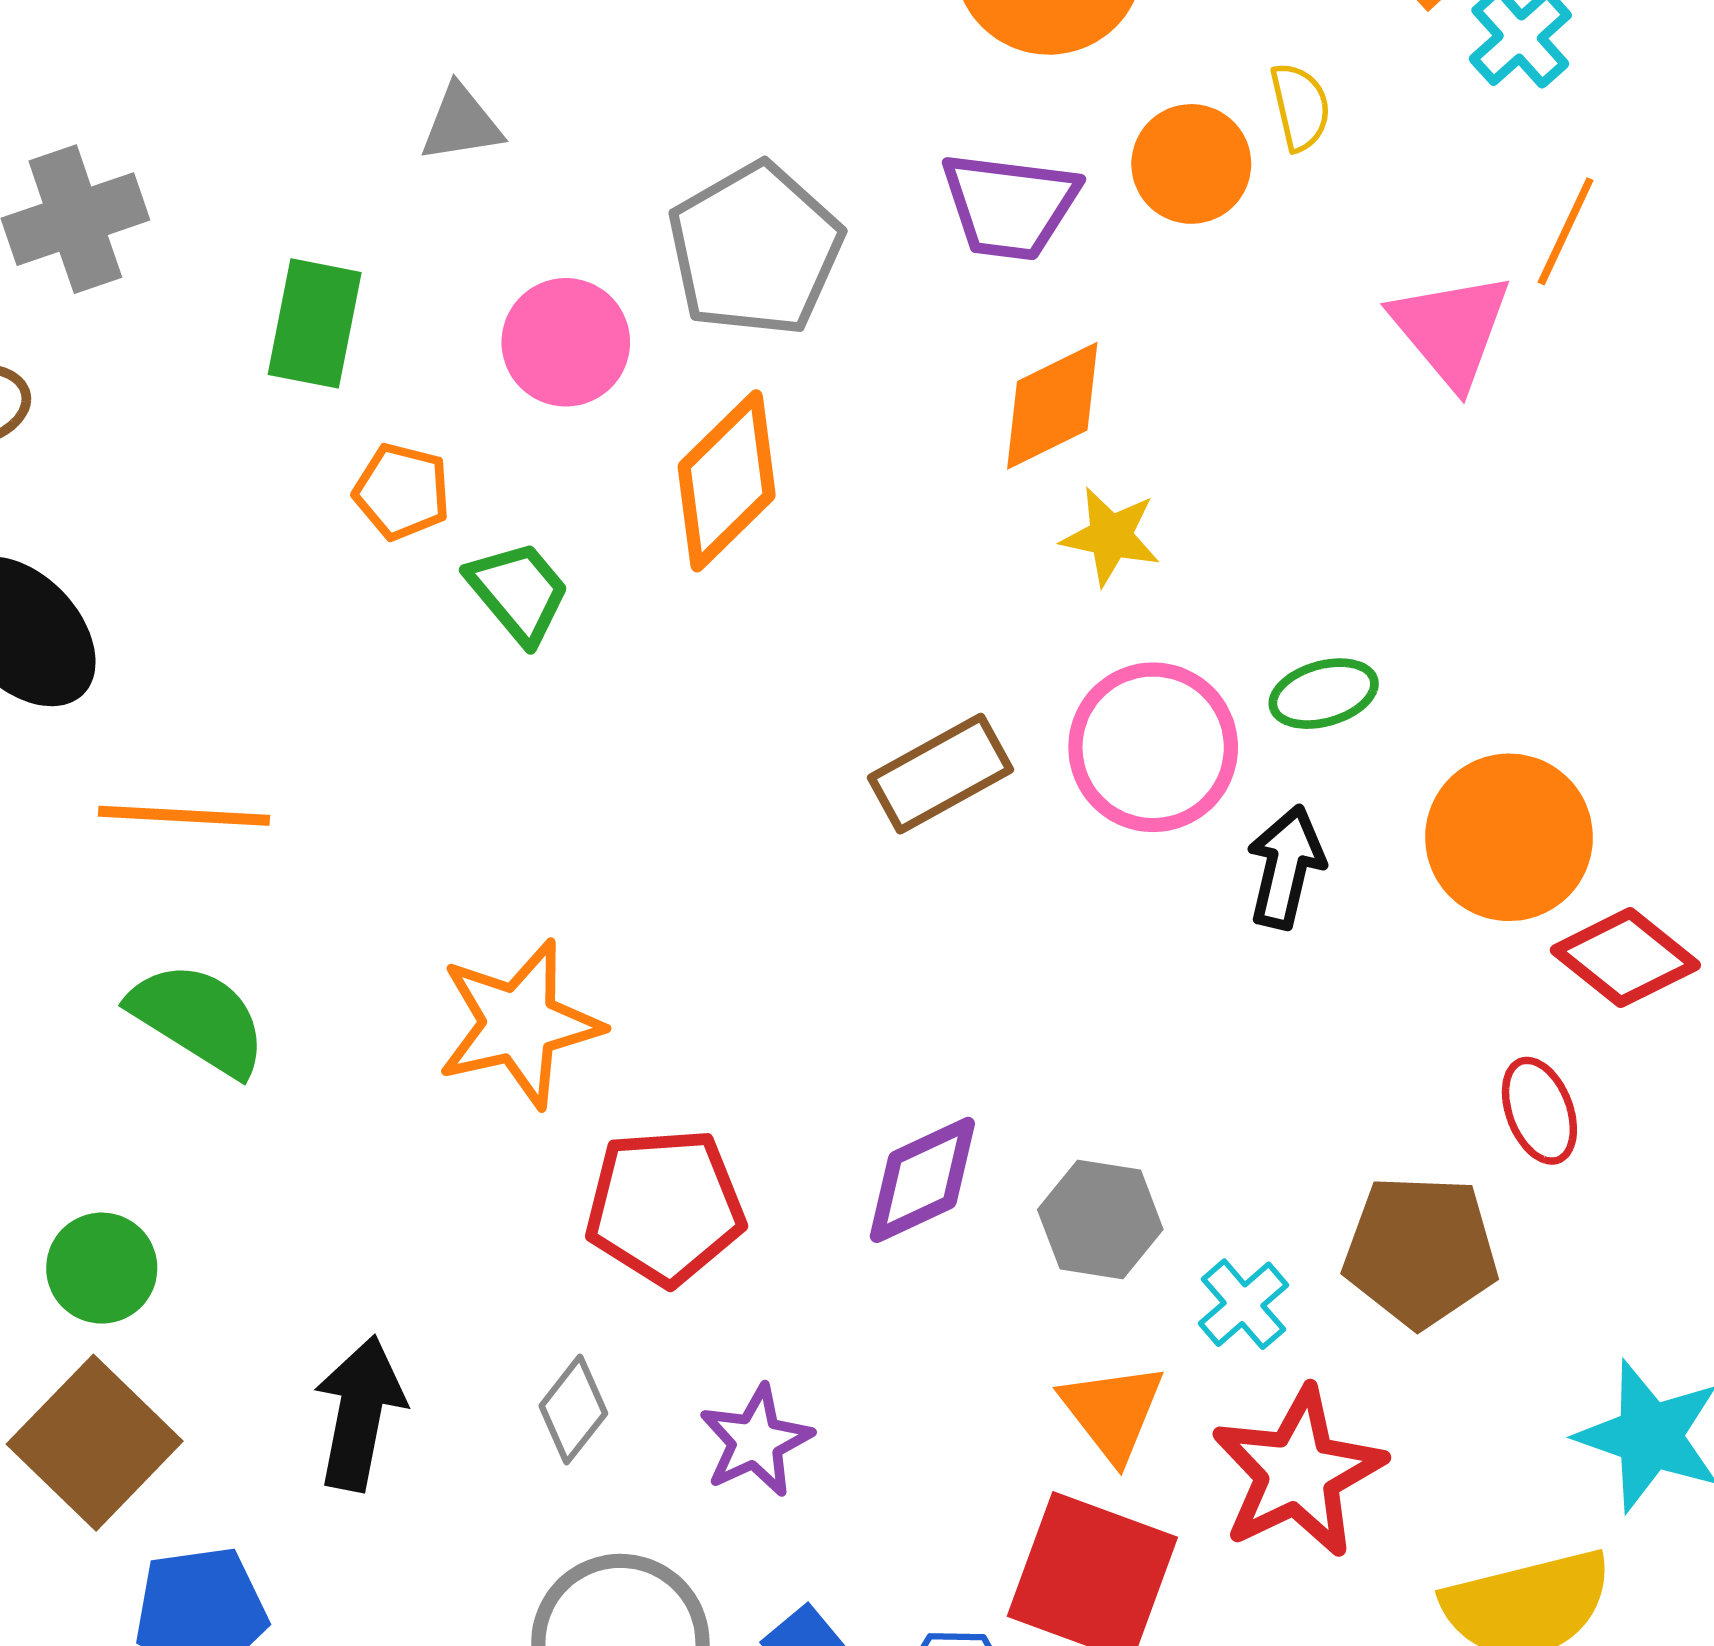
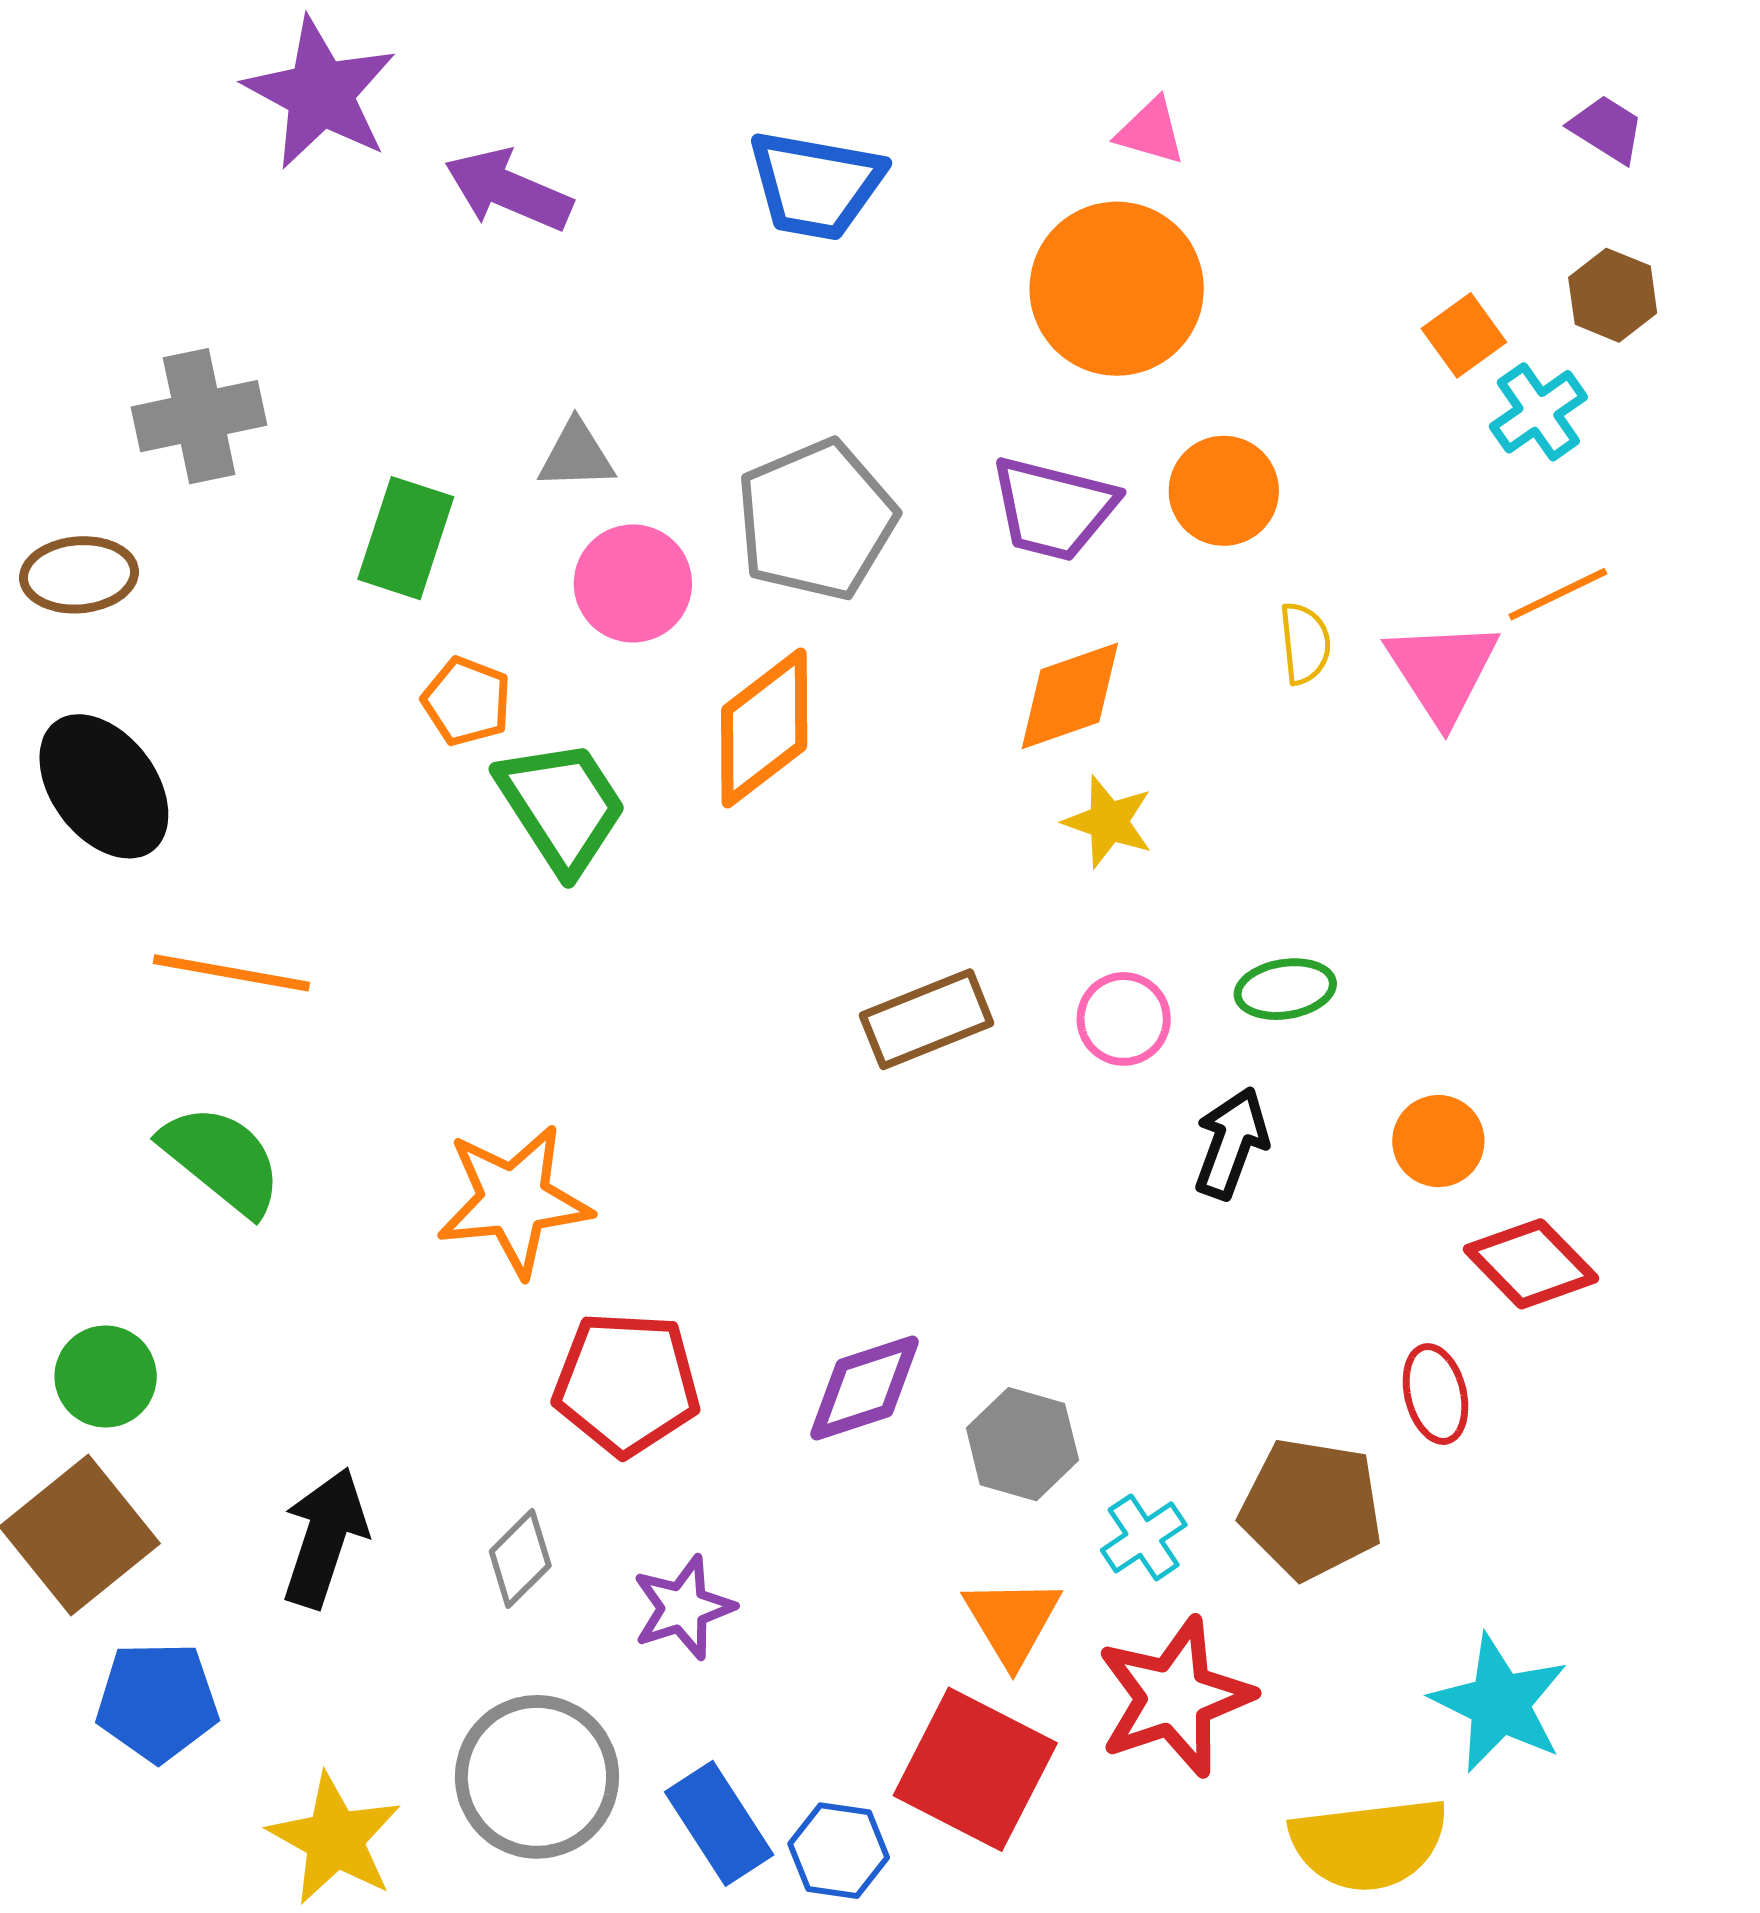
yellow semicircle: (1300, 107) -> (1305, 643), moved
gray triangle: (461, 124) -> (576, 455), moved
orange line: (1566, 231) -> (1558, 594), turned 32
green trapezoid: (518, 592) -> (562, 806), size x1.4
pink circle: (1153, 747) -> (1124, 1019), size x0.6
orange circle: (1509, 837) -> (1438, 1141), size x0.6

